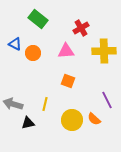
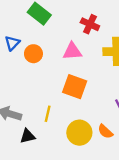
red cross: (81, 28) -> (90, 24), turned -35
blue triangle: (15, 44) -> (12, 43), turned 48
orange square: (68, 81) -> (75, 87), size x1.5

